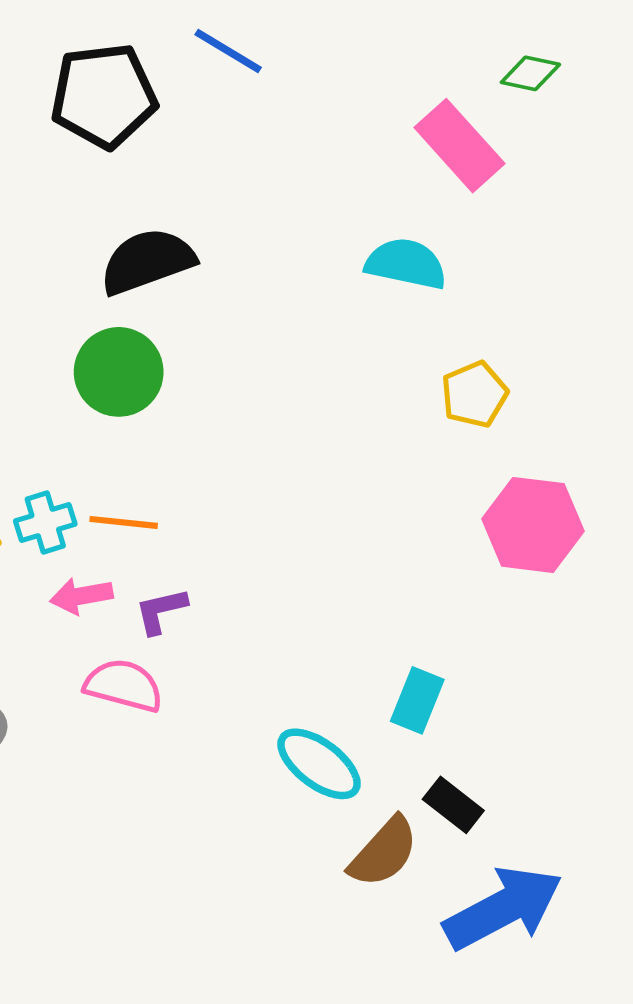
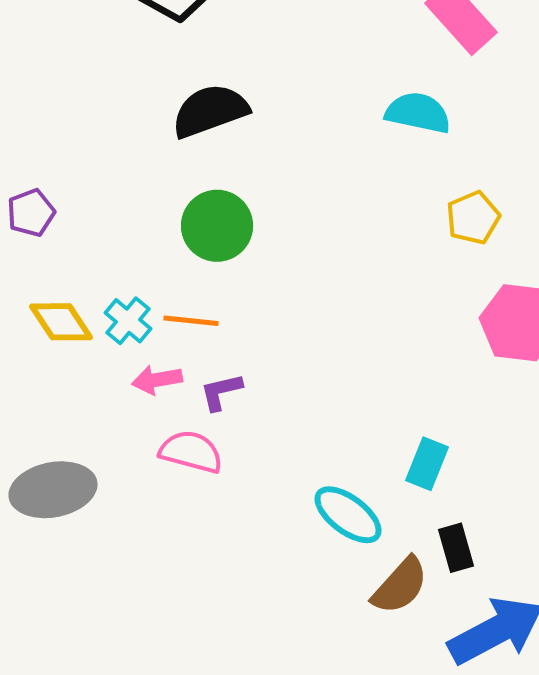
green circle: (119, 372) -> (217, 226), moved
cyan cross: (45, 522) -> (128, 321), turned -33
black rectangle: (453, 805) -> (456, 548), turned 36

